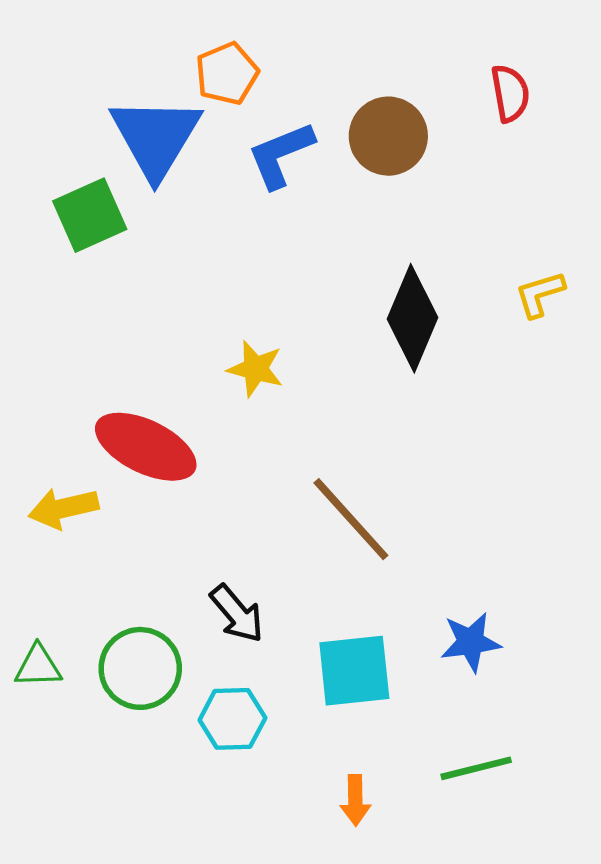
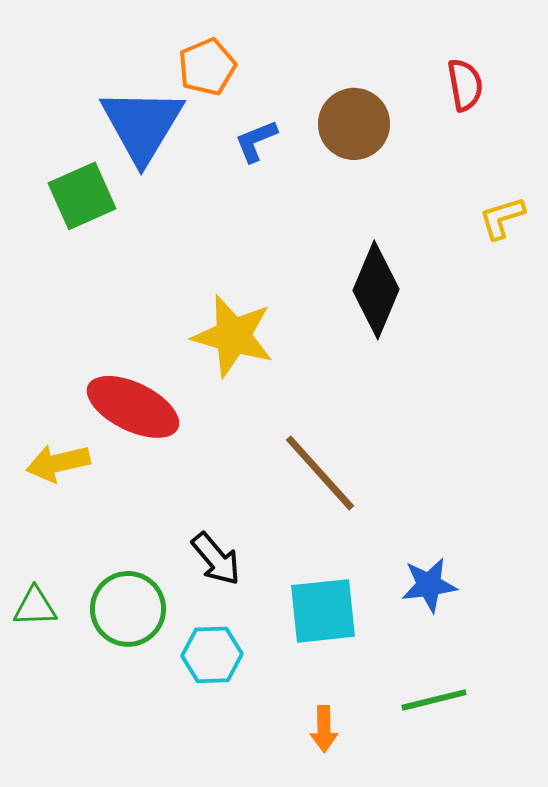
blue L-shape: (281, 155) -> (256, 141), size x0.7
yellow L-shape: (540, 294) -> (502, 218), moved
yellow star: (255, 369) -> (233, 336), size x1.6

